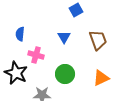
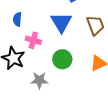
blue triangle: (64, 37) -> (61, 22), size x1.6

